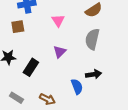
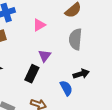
pink triangle: (58, 21) -> (39, 25), turned 40
black rectangle: (31, 67) -> (32, 74), moved

